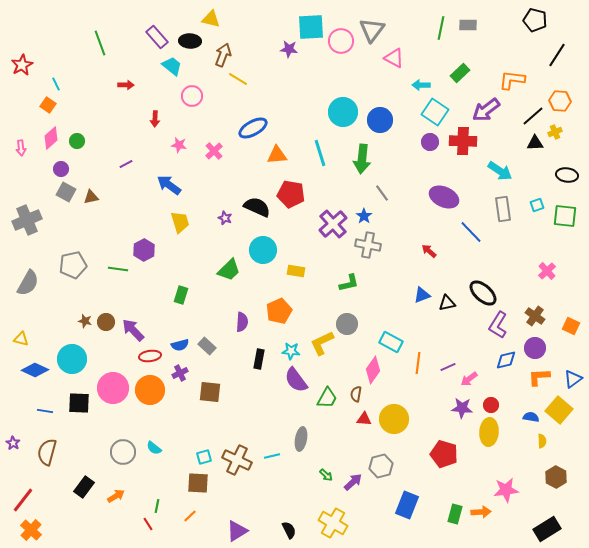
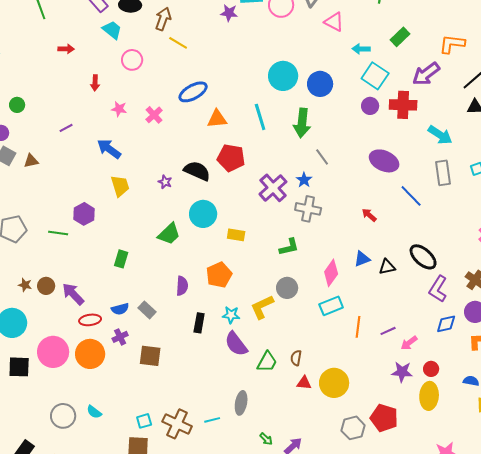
cyan rectangle: (391, 342) -> (331, 306), turned -50
pink diamond: (373, 370) -> (331, 273), moved
gray hexagon: (381, 466) -> (353, 428), moved

